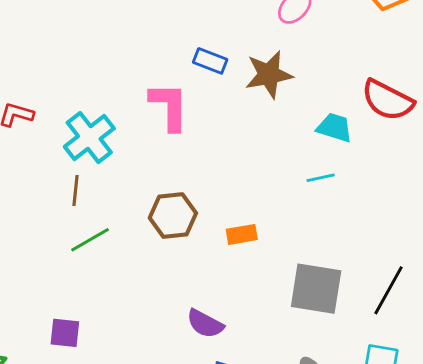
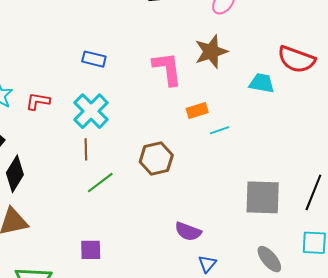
blue rectangle: (210, 61) -> (94, 59), moved
pink L-shape: (169, 106) -> (167, 69), moved
cyan line: (321, 178) -> (220, 130), moved
orange rectangle: (242, 234) -> (197, 111), moved

